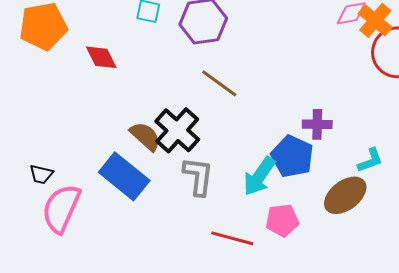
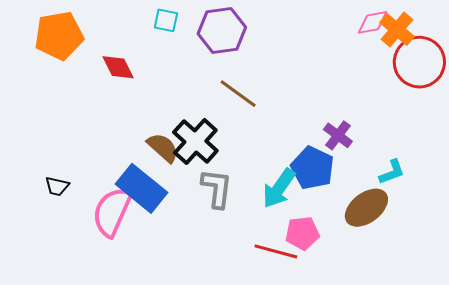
purple cross: (317, 124) -> (338, 135), turned 36
pink semicircle: (61, 208) -> (112, 212), moved
red line: (232, 238) -> (276, 251), moved

